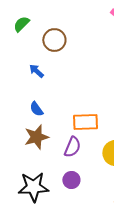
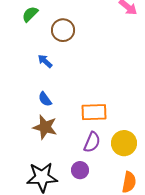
brown star: (36, 137) -> (45, 127), turned 30
purple semicircle: (72, 147) -> (92, 142), moved

